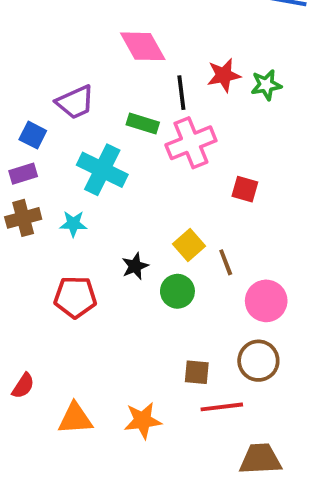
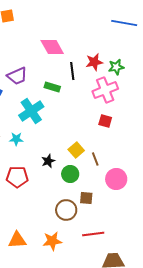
pink cross: (191, 143) -> (105, 90), moved
cyan cross: (102, 170) -> (31, 111), turned 30
brown circle: (258, 361) -> (66, 210), moved
brown square: (197, 372) -> (86, 198), moved

